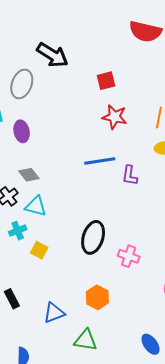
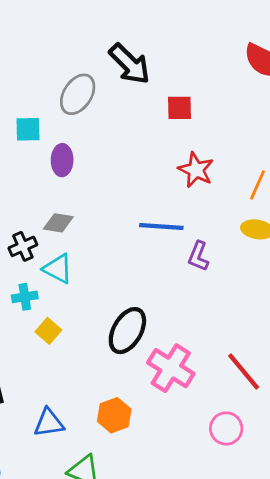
red square: (106, 81) -> (179, 108), moved
gray diamond: (29, 175) -> (58, 223), turned -55
pink cross: (129, 256) -> (171, 368), size x1.5

